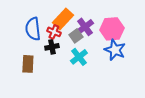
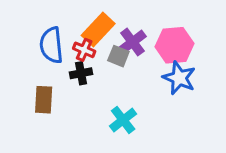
gray square: (76, 36) -> (118, 56), turned -32
cyan cross: (79, 57) -> (123, 120), moved

